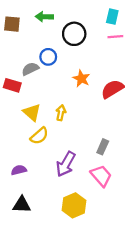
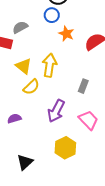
blue circle: (48, 57) -> (52, 15), moved
yellow arrow: (61, 113) -> (49, 65), size x1.6
gray rectangle: (103, 147) -> (83, 86), moved
black triangle: (22, 205) -> (25, 162), moved, turned -42

